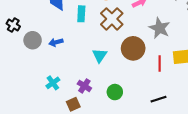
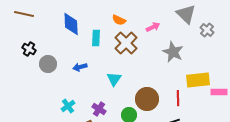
blue arrow: (56, 42) -> (80, 67), moved
brown circle: (133, 48) -> (147, 99), moved
red line: (160, 64) -> (178, 98), moved

